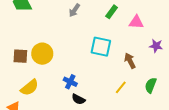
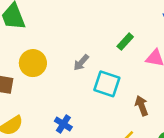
gray arrow: (74, 10) -> (81, 63), moved
yellow circle: (42, 54) -> (33, 63), moved

